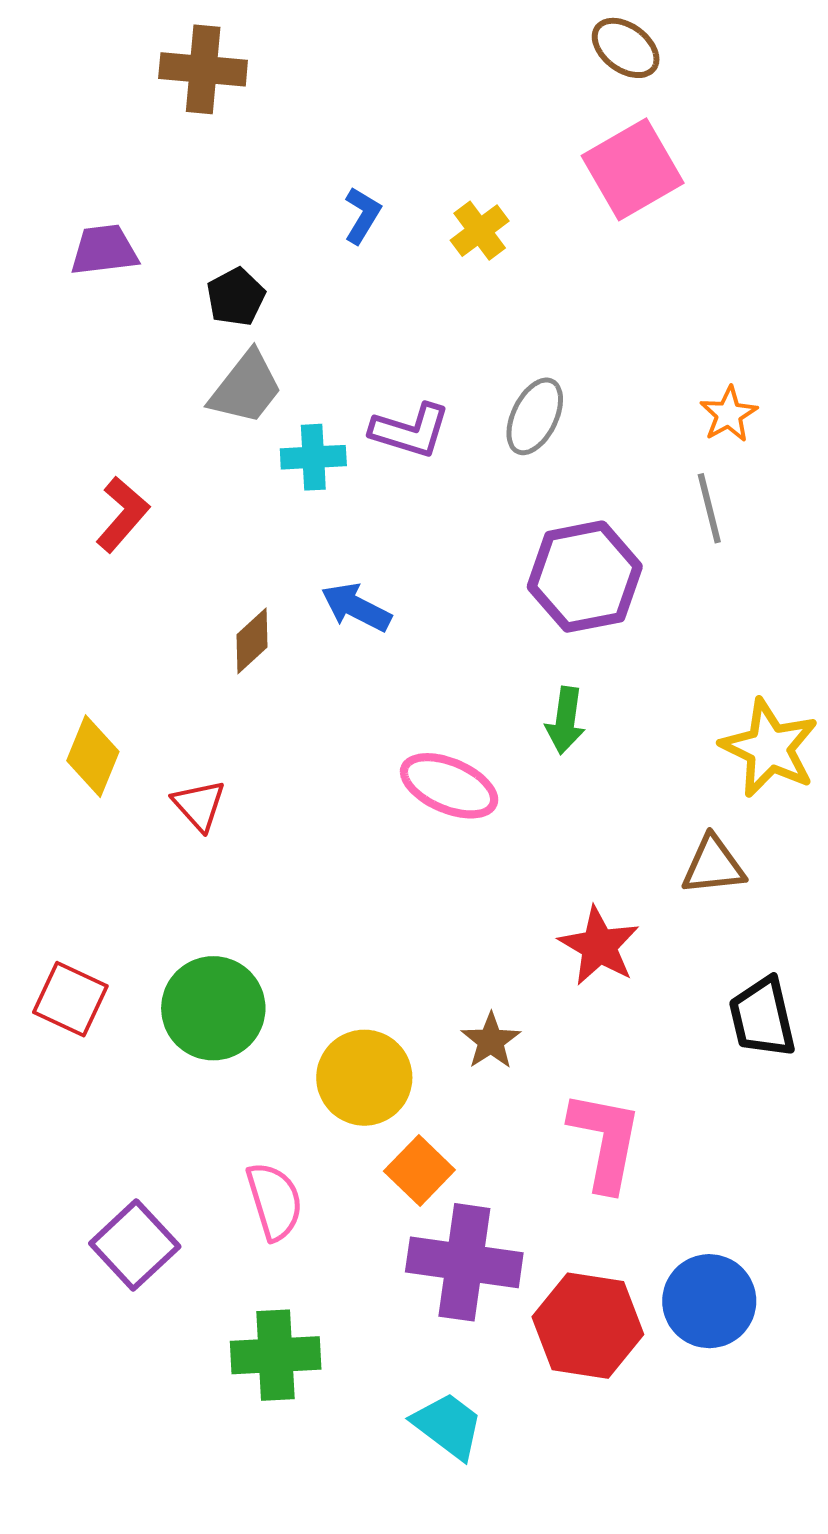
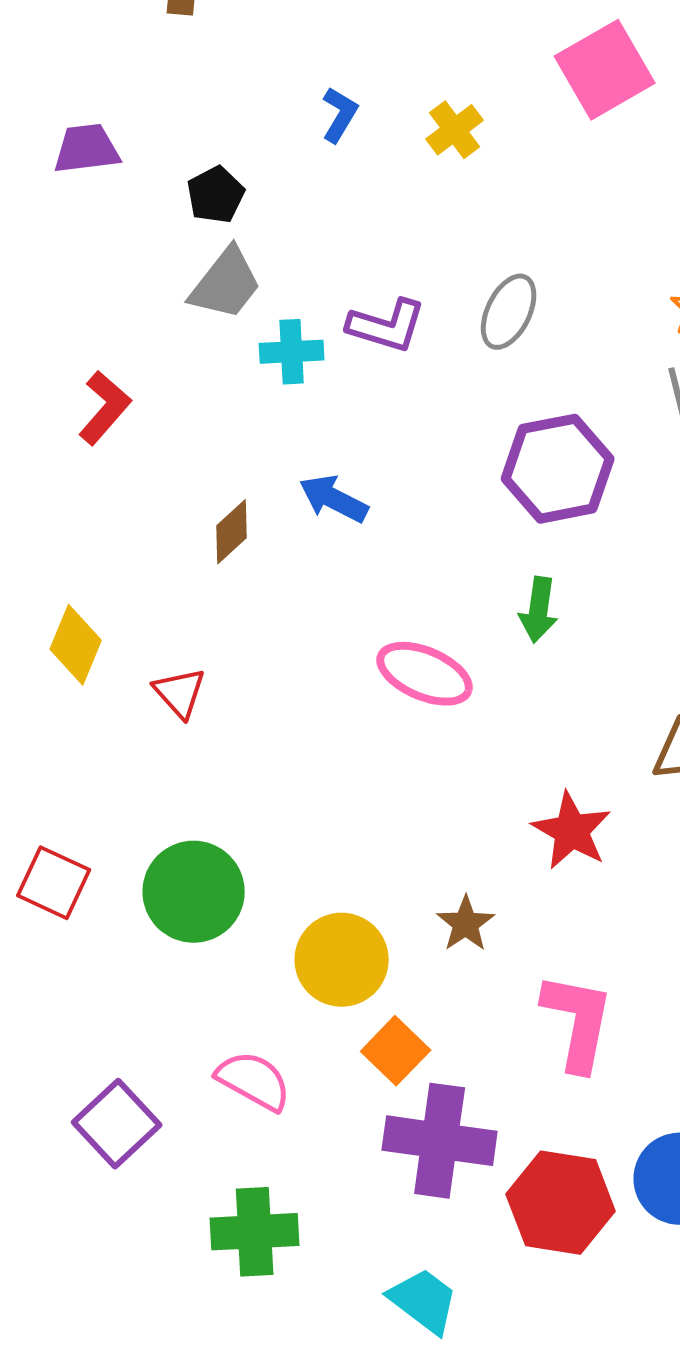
pink semicircle: (275, 1201) -> (254, 1081), turned -44

